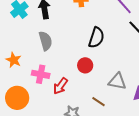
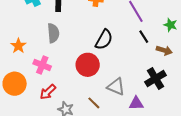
red circle: (85, 65) -> (88, 65), size x1.5
red arrow: (60, 86) -> (48, 92), moved

